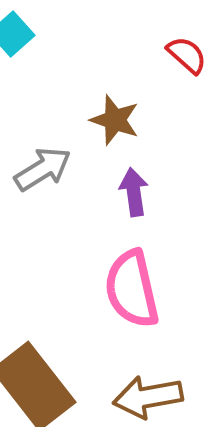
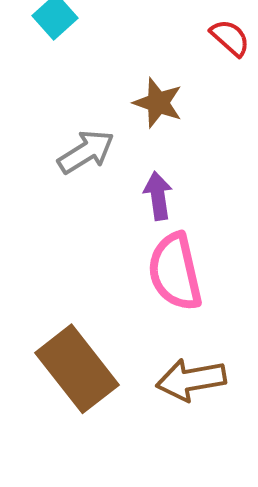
purple arrow: (134, 192) -> (158, 196), moved

